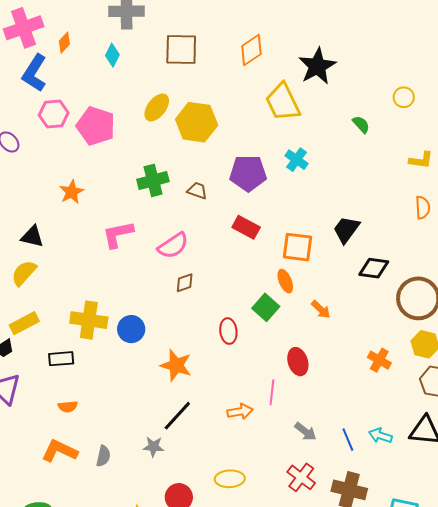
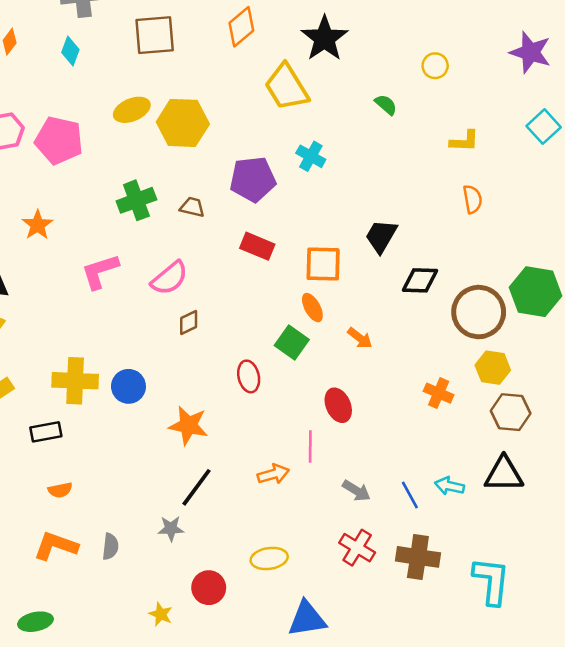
yellow ellipse: (157, 107) -> (132, 110), turned 36

